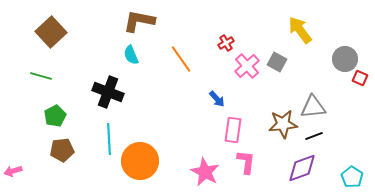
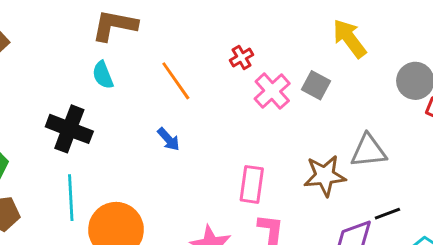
blue arrow: (217, 99) -> (169, 139), moved
black line: (314, 136) -> (387, 214), moved

